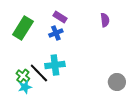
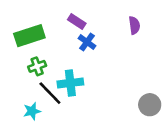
green rectangle: (23, 28) -> (29, 36), turned 40
blue cross: (56, 33) -> (87, 42), moved, turned -32
green cross: (23, 76) -> (37, 66), moved, turned 32

